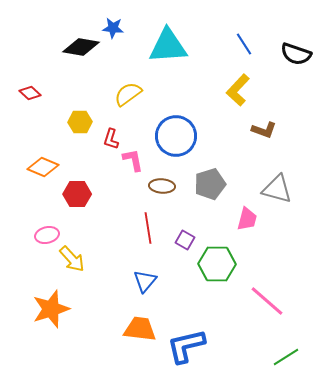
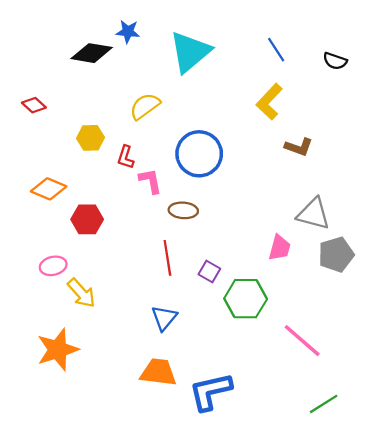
cyan triangle: (168, 46) -> (190, 52), turned -36
black semicircle: (296, 54) -> (335, 61), size x0.7
gray pentagon: (210, 184) -> (336, 255), moved

